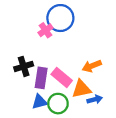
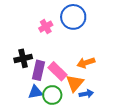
blue circle: (60, 18) -> (73, 17), moved
orange triangle: (81, 89) -> (75, 83), turned -42

